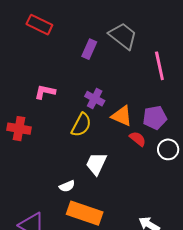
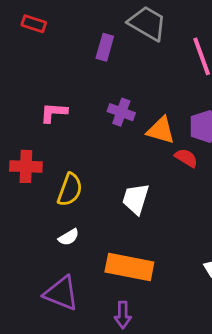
red rectangle: (39, 25) -> (34, 24), size x0.7
yellow semicircle: (81, 125) -> (70, 190), moved
white semicircle: (67, 186) -> (69, 237), moved

